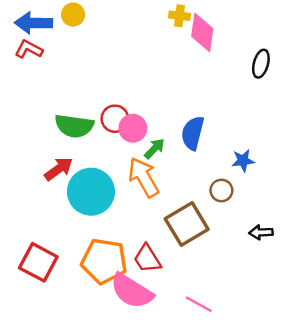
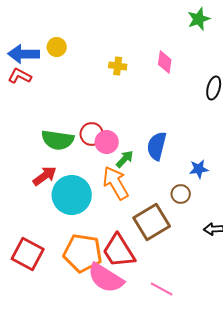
yellow cross: (180, 16) -> (118, 66), moved
pink diamond: (202, 33) -> (165, 62), size x0.7
red trapezoid: (147, 259) -> (119, 251), size x1.4

